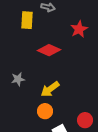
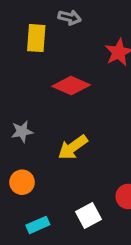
orange circle: (45, 111) -> (22, 182), moved

